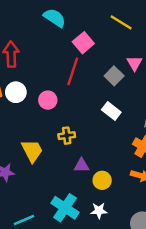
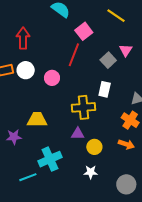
white rectangle: (111, 111) -> (105, 89), turned 63
yellow cross: (67, 136) -> (83, 107), moved, size x1.6
yellow trapezoid: (32, 151) -> (37, 120), turned -65
cyan cross: (65, 208) -> (50, 159), moved, turned 30

